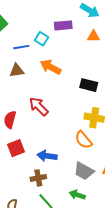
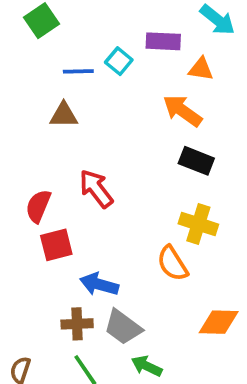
orange triangle: (94, 36) -> (201, 69), moved
orange arrow: (51, 67) -> (182, 111), moved
red square: (16, 148) -> (56, 245), moved
gray trapezoid: (84, 171) -> (123, 327), moved

